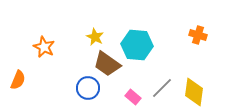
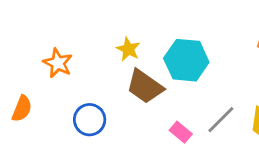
blue circle: (88, 88) -> (90, 120), moved

